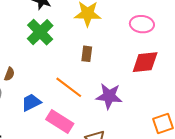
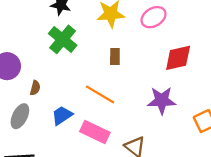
pink ellipse: (142, 24) -> (154, 17), moved, turned -30
purple star: (109, 96) -> (162, 100), moved

